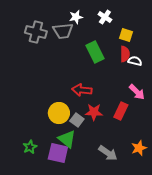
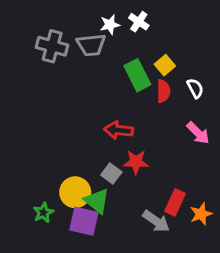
white cross: (105, 17) -> (139, 22), moved
yellow square: (126, 35) -> (165, 65), moved, turned 32
red semicircle: (125, 54) -> (163, 91), moved
white semicircle: (135, 61) -> (195, 88), turned 48
red rectangle: (121, 111) -> (175, 202), moved
yellow circle: (59, 113) -> (75, 192), moved

